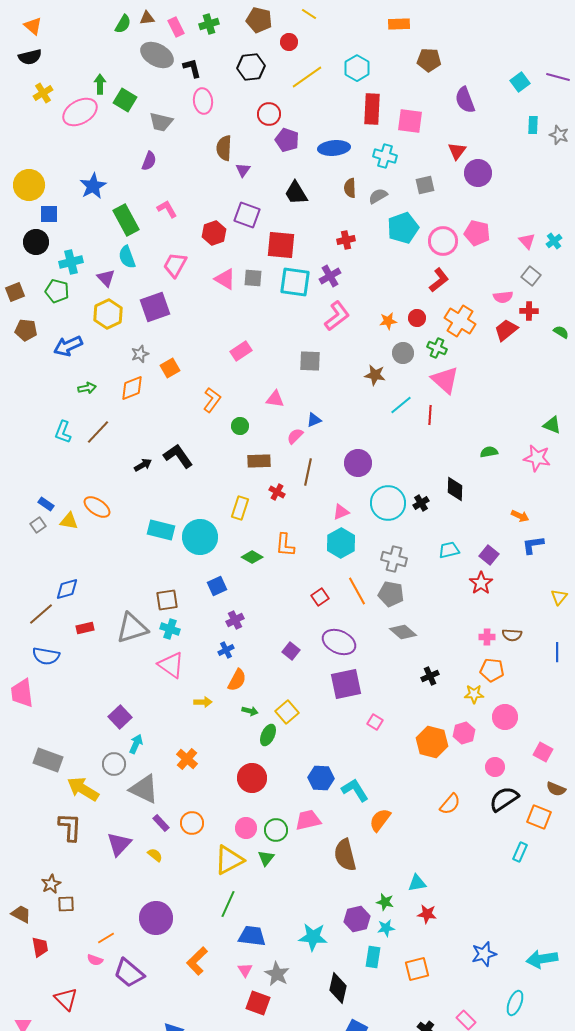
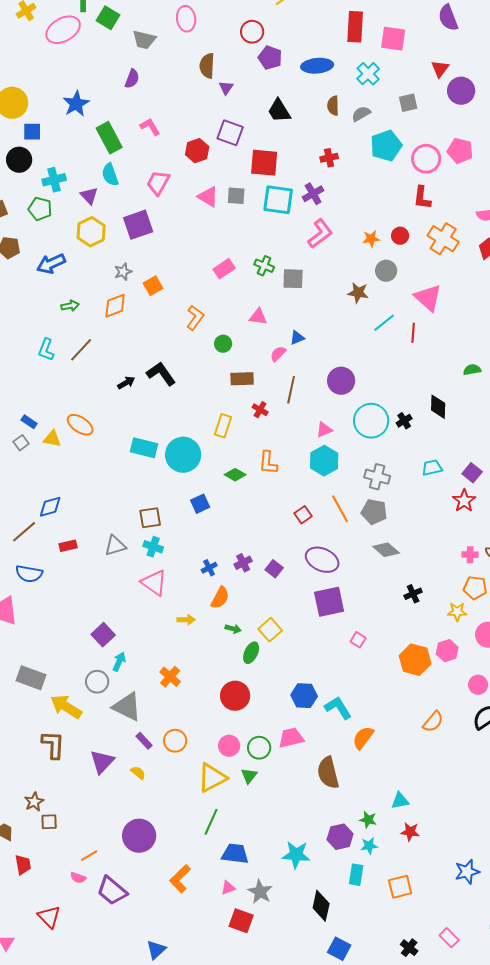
cyan cross: (385, 156) -> (368, 74), turned 30
red L-shape: (439, 280) -> (422, 198), turned 135
green cross: (437, 348) -> (264, 266), moved
purple cross: (235, 620) -> (243, 563), moved
gray triangle: (132, 628) -> (115, 546), size x0.7
pink triangle: (245, 970) -> (228, 888), turned 42

